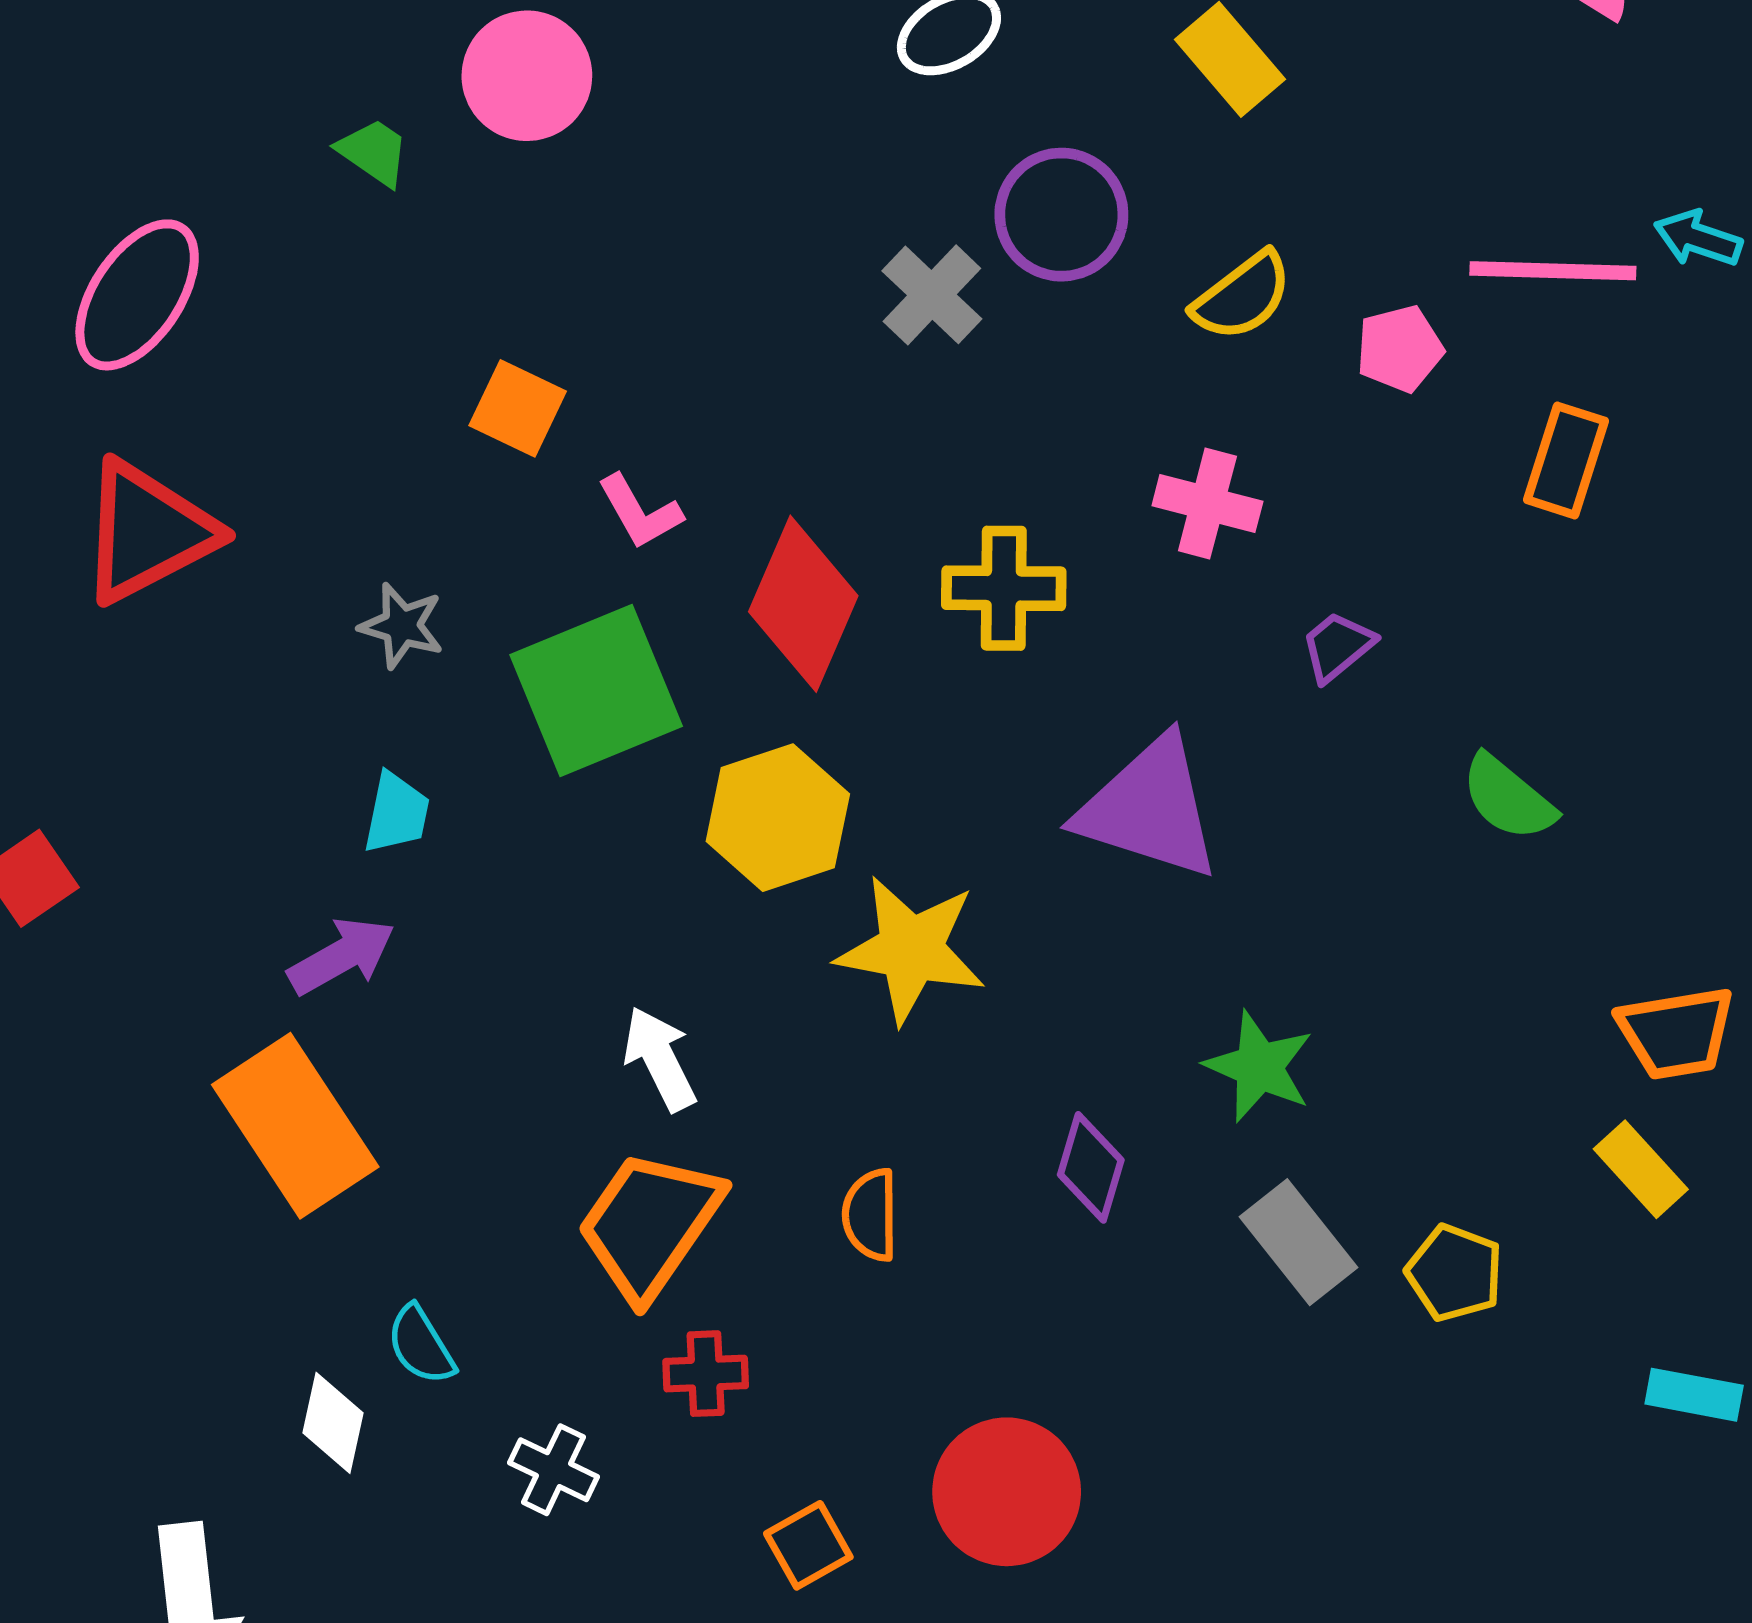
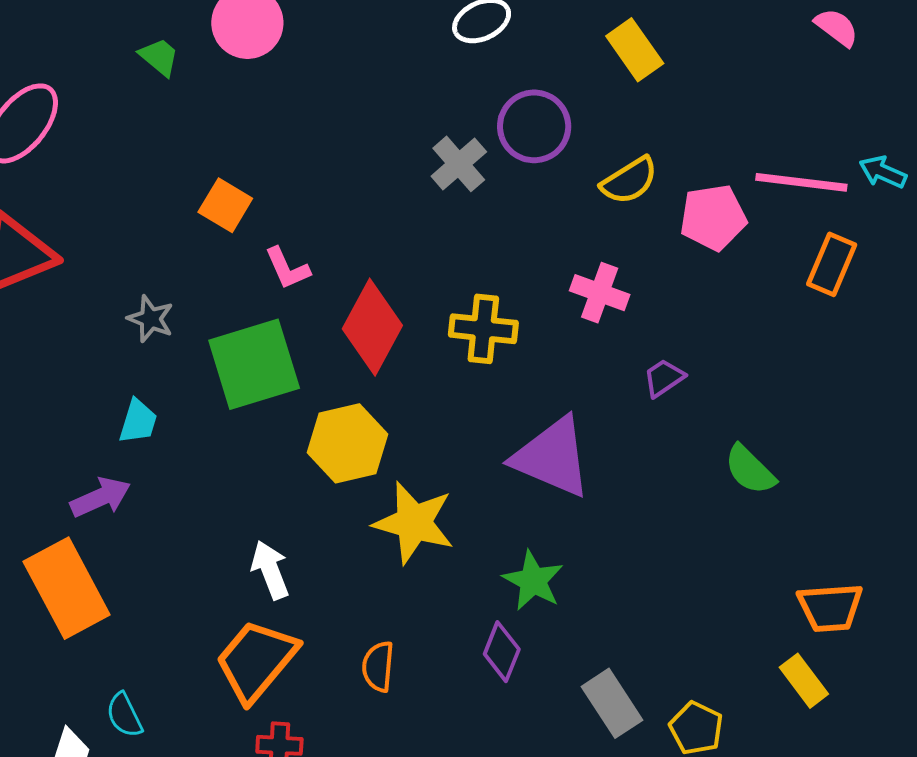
pink pentagon: (1400, 349) -> (713, 217), size x1.4
orange rectangle: (1566, 460) -> (832, 264), moved
green star: (1259, 1067) -> (533, 581), moved

